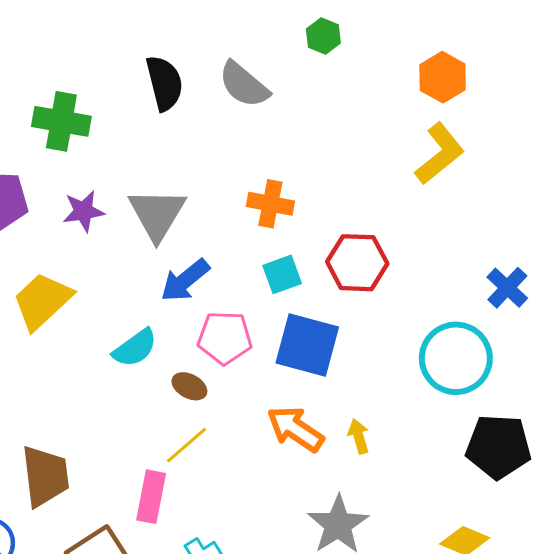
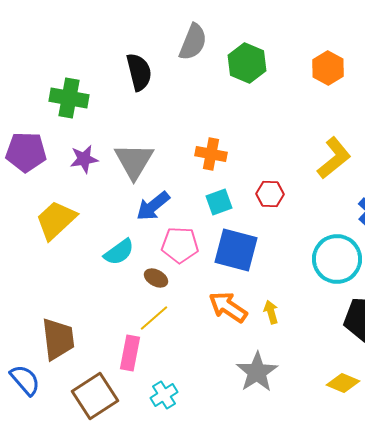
green hexagon: (323, 36) -> (247, 63), moved, size x1.6
gray semicircle: (244, 85) -> (193, 42), moved, turned -108
yellow L-shape: (440, 154) -> (334, 158), moved
red hexagon: (357, 263) -> (270, 194), size x0.7

